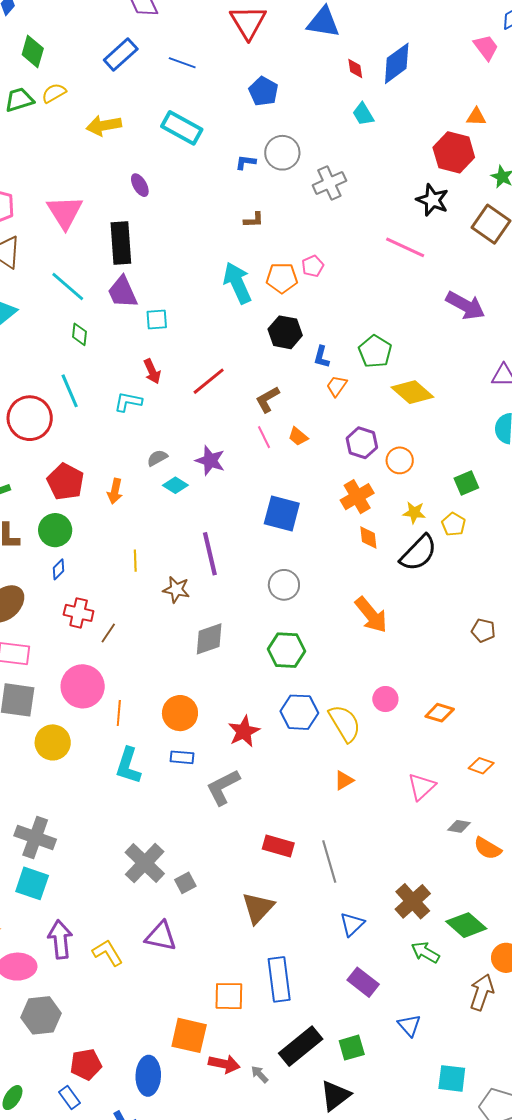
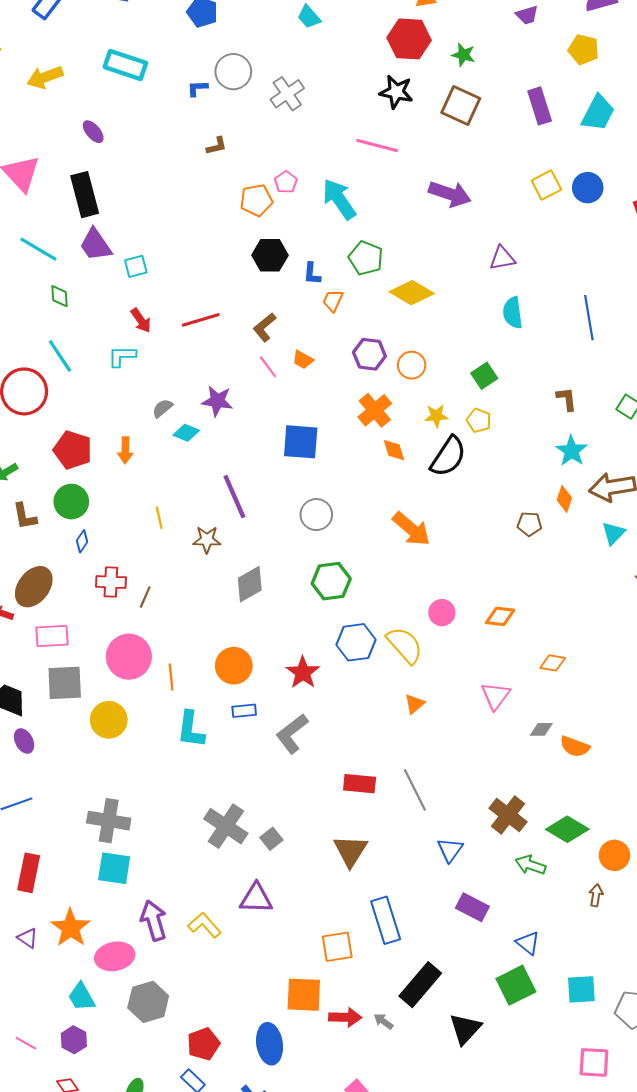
cyan arrow: (237, 283) -> (339, 199), moved
red line: (209, 381) -> (201, 320), turned 33
brown arrow: (482, 992) -> (596, 895), size x0.6
green square: (352, 1048) -> (516, 985), moved, size x1.4

